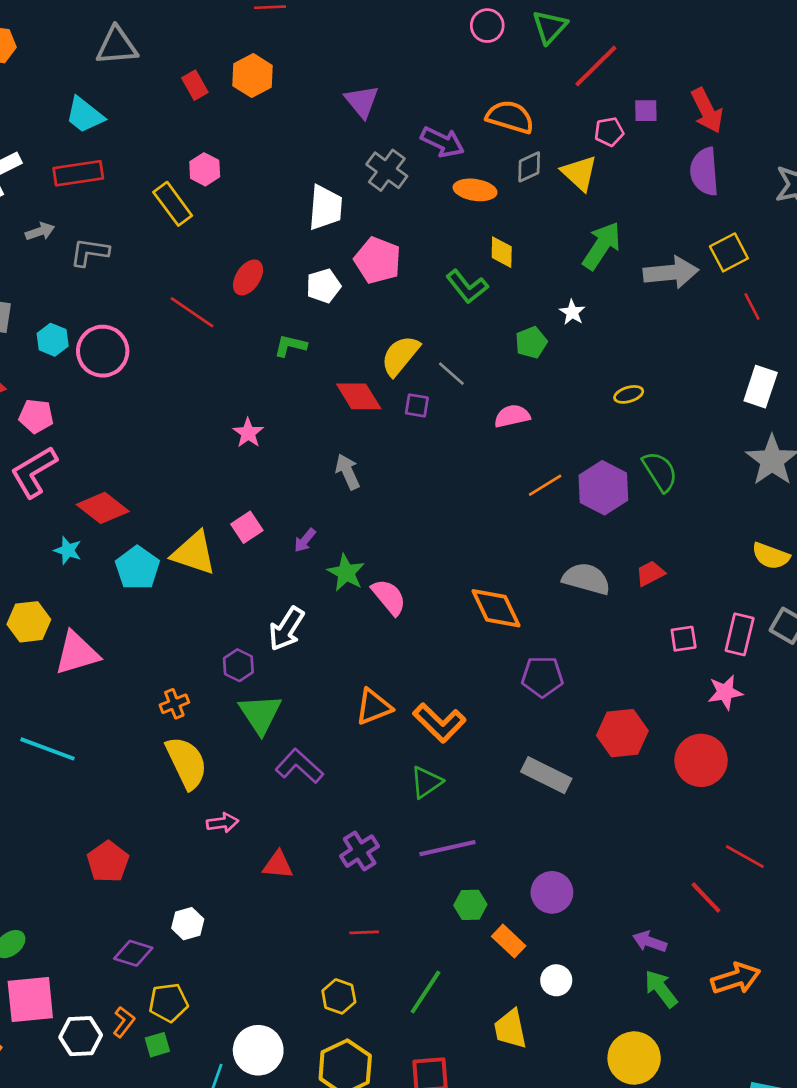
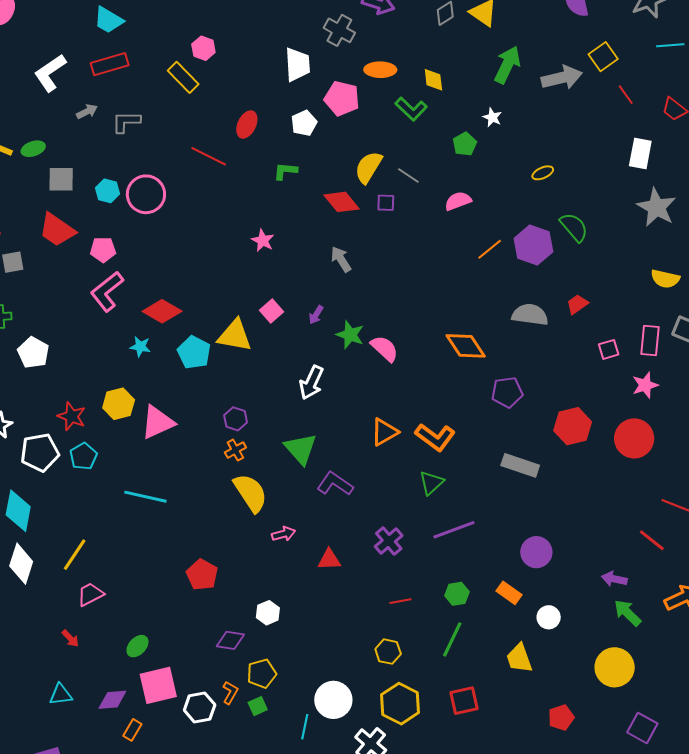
orange ellipse: (475, 190) -> (380, 70), moved
purple hexagon: (238, 665) -> (236, 419), moved
green hexagon: (470, 905) -> (457, 594), moved

